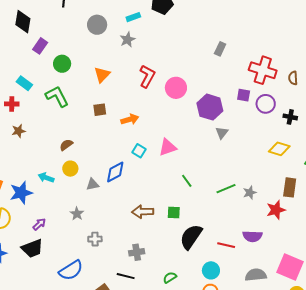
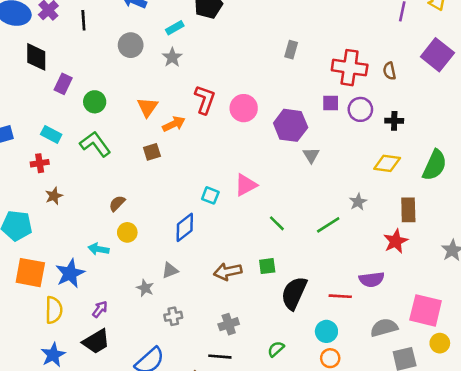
orange arrow: (130, 119) -> (174, 124), moved
gray triangle: (93, 184) -> (170, 270), moved
gray star: (250, 193) -> (358, 202), moved

